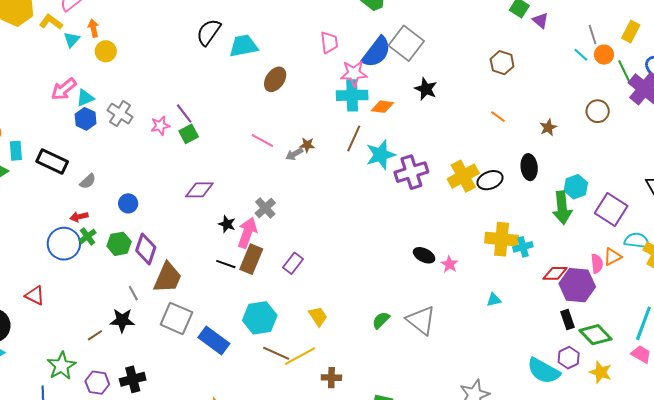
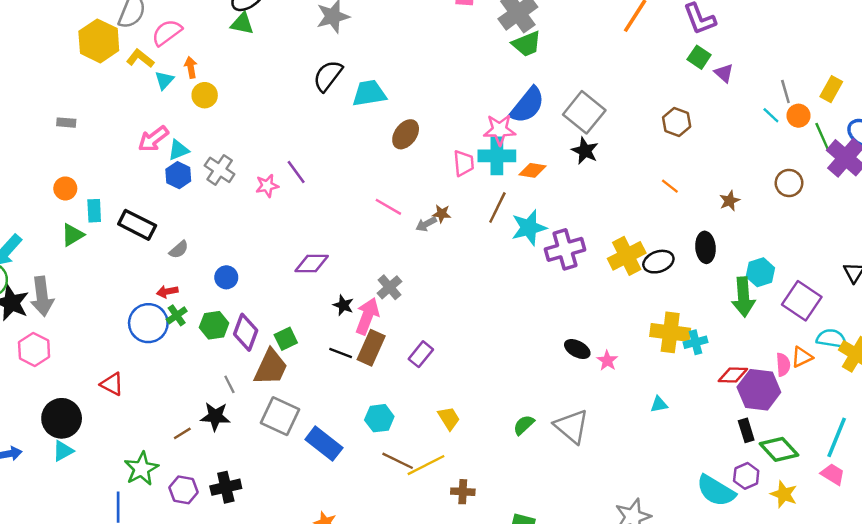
pink trapezoid: (329, 42) -> (464, 163), moved
gray square: (406, 43) -> (584, 112), moved
green square: (189, 134) -> (286, 339), moved
cyan hexagon: (260, 318) -> (379, 418), size x0.7

